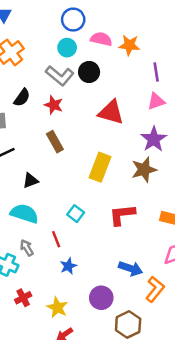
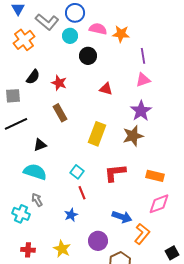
gray L-shape: (60, 76) -> (47, 22), moved
red triangle: (111, 112) -> (106, 89), size x0.6
red line: (56, 239) -> (82, 193), moved
red cross: (23, 298) -> (28, 250), moved, turned 32

